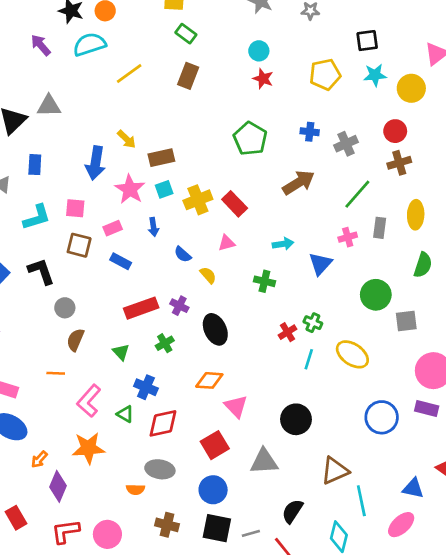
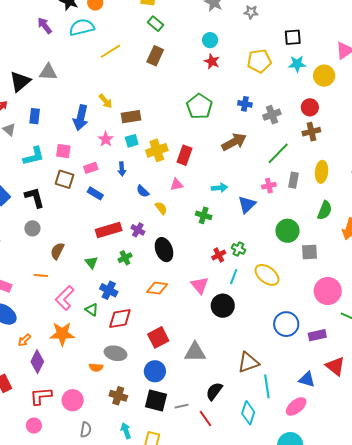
pink star: (130, 189) -> (106, 139), size x0.7
red rectangle: (235, 204) -> (185, 155), turned 60
gray circle: (65, 308) -> (32, 228), moved
pink triangle: (236, 406) -> (200, 285), moved
purple rectangle: (427, 409) -> (317, 335), moved, turned -30
black circle: (296, 419) -> (223, 306), moved

